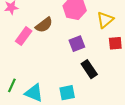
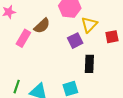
yellow triangle: (105, 20) -> (89, 25), moved
black rectangle: (89, 69) -> (89, 64), turned 42

